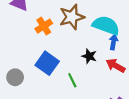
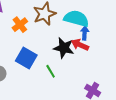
black star: (89, 56) -> (64, 48), size x1.5
red arrow: (116, 66) -> (80, 45), moved

